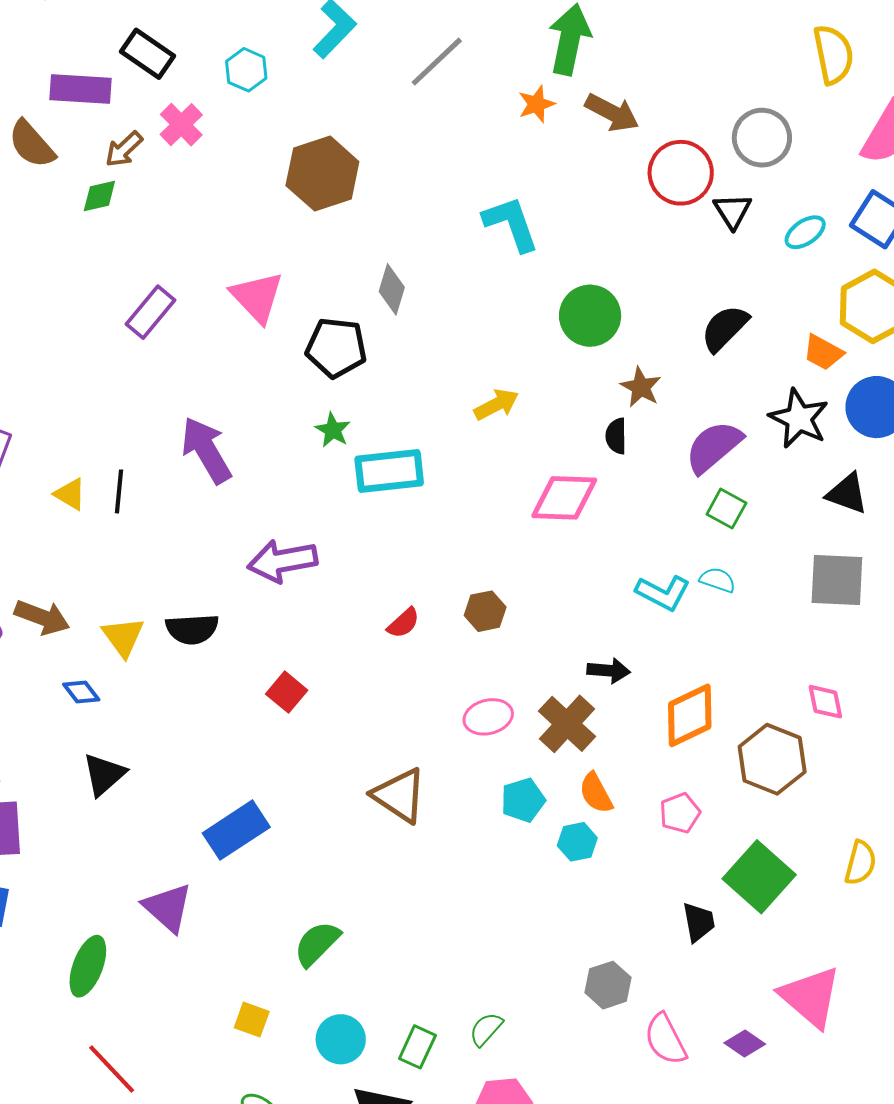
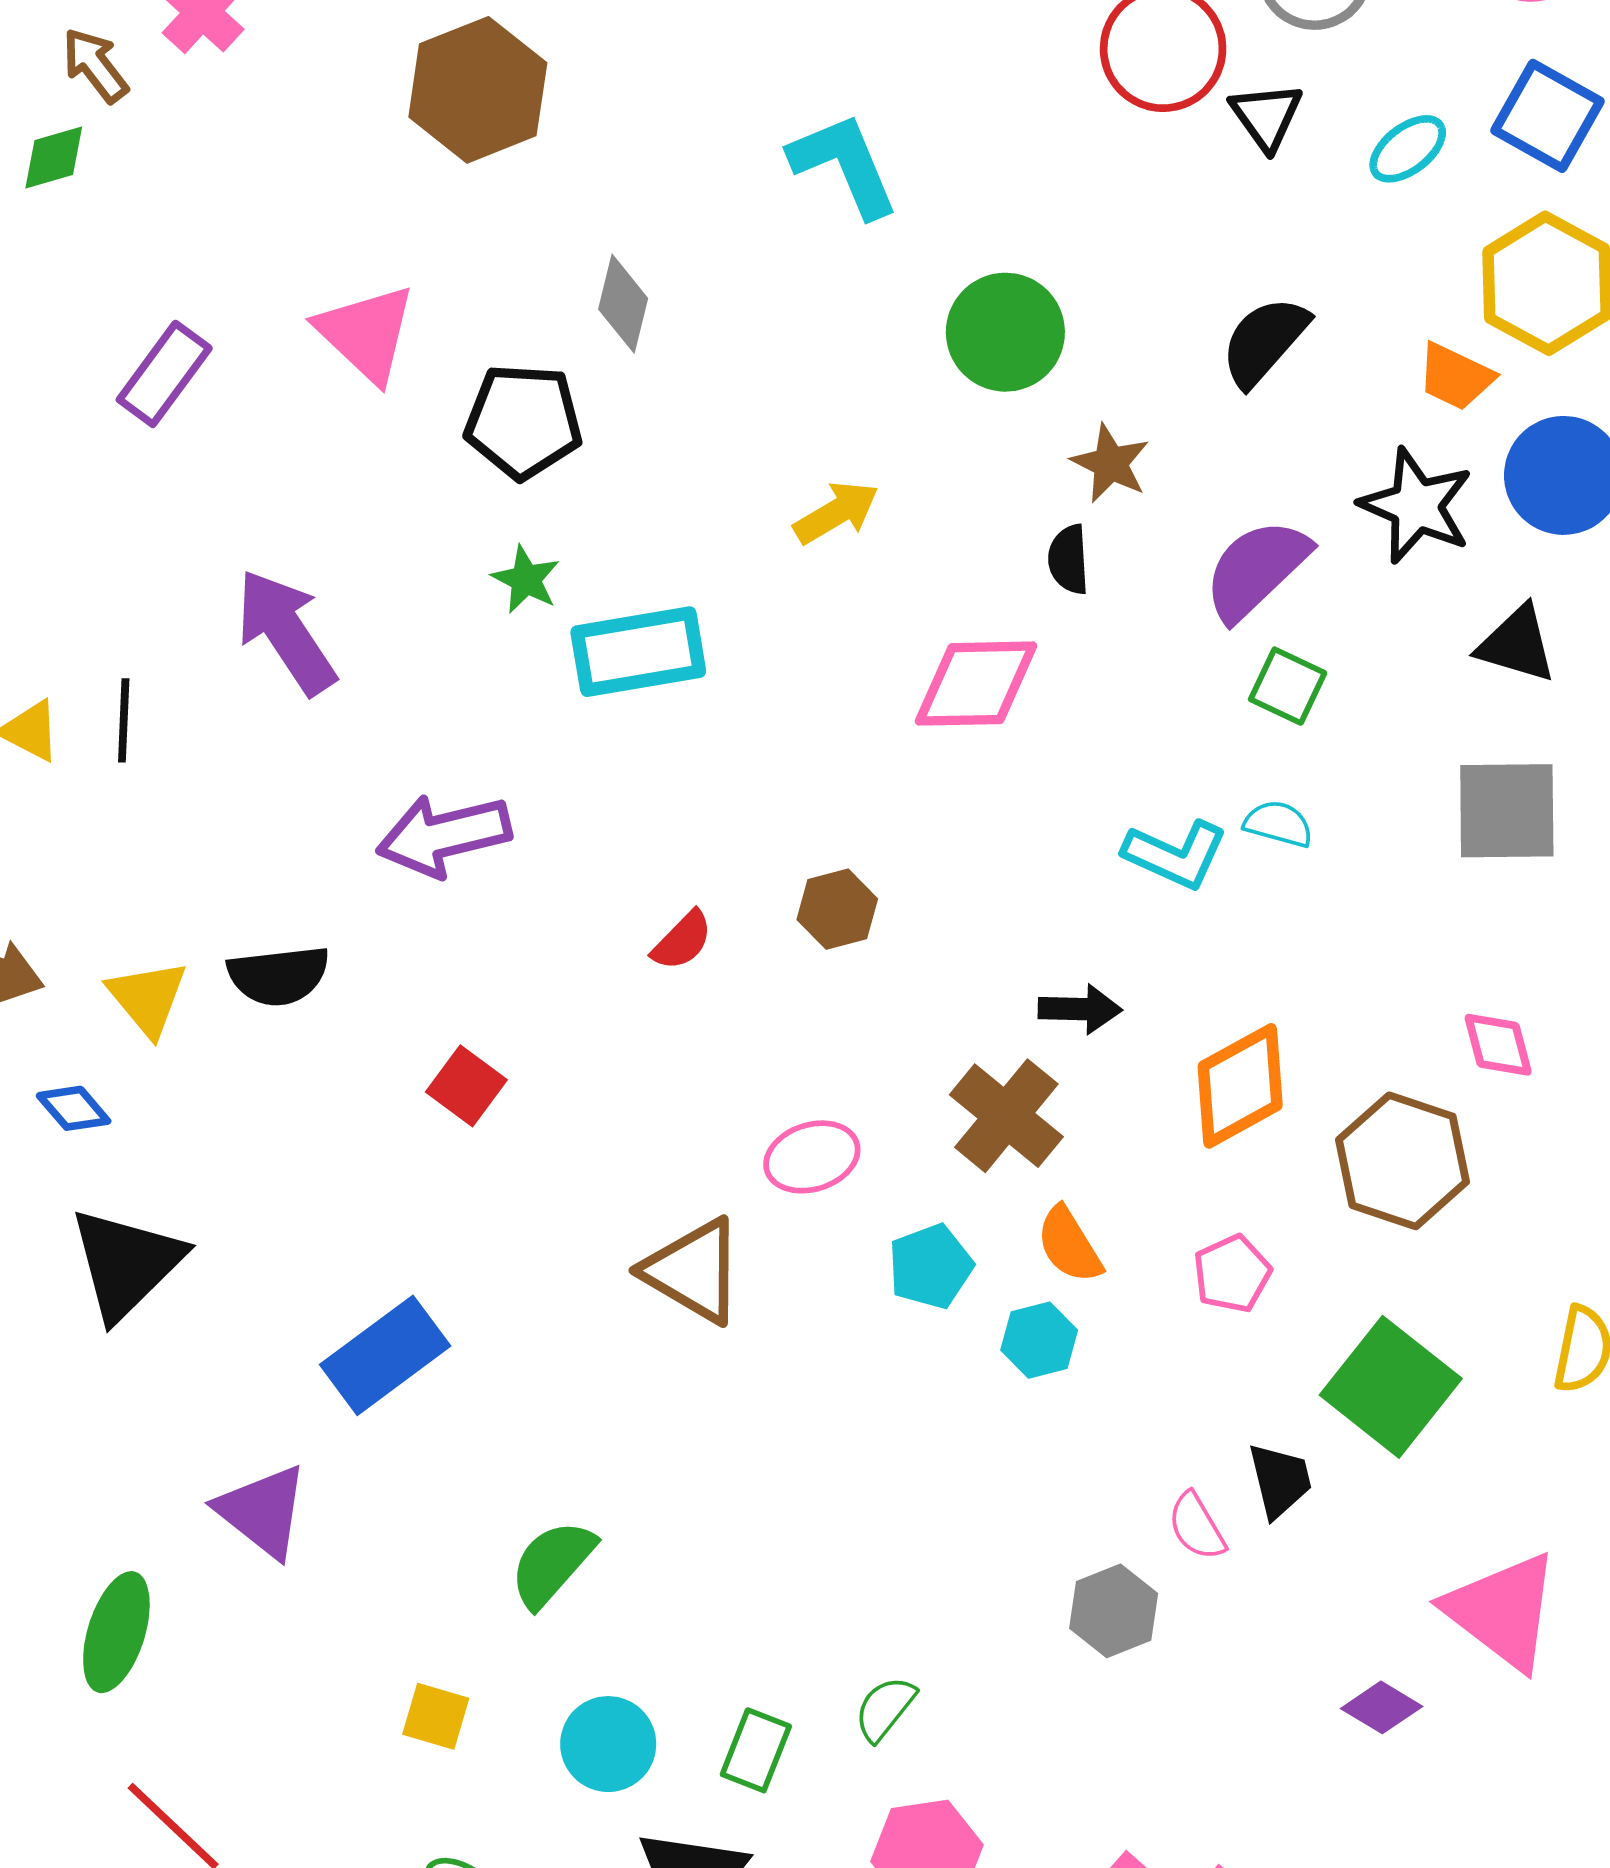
brown arrow: (124, 149) -> (95, 65), turned 99
pink ellipse: (488, 717) -> (812, 1157), moved
black triangle: (104, 774) -> (126, 1263), size x1.4
pink semicircle: (665, 1039) -> (1197, 1526), moved, size x0.7

